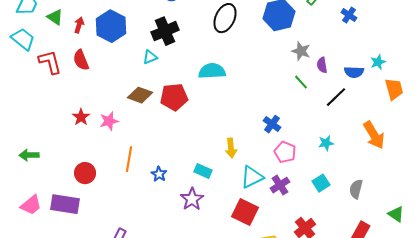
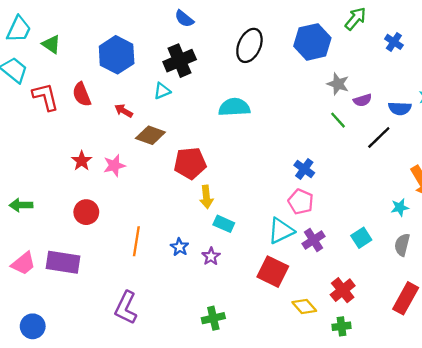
red arrow: (79, 25) -> (124, 111), moved, turned -77
purple semicircle: (322, 65) -> (363, 100), turned -98
red pentagon: (174, 97) -> (190, 163), moved
cyan star: (326, 143) -> (400, 207), moved
yellow arrow: (231, 148) -> (206, 197), moved
pink pentagon: (285, 152) -> (301, 202), moved
orange line: (129, 159) -> (136, 241), moved
red circle: (85, 173) -> (86, 212), moved
blue star: (159, 174) -> (180, 247), moved
purple star: (192, 199) -> (211, 256), size x0.7

